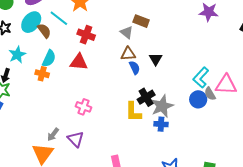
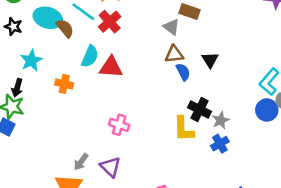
cyan ellipse: (31, 22) -> (48, 18), turned 70
red cross: (86, 35) -> (110, 22), moved, turned 30
cyan semicircle: (49, 58) -> (90, 56), moved
black cross: (146, 97) -> (199, 110), turned -30
gray star: (162, 106) -> (221, 120), size x0.6
blue cross: (161, 124) -> (220, 144), turned -32

